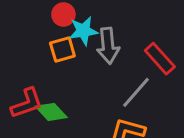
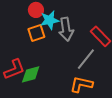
green diamond: (51, 112) -> (31, 74), turned -60

